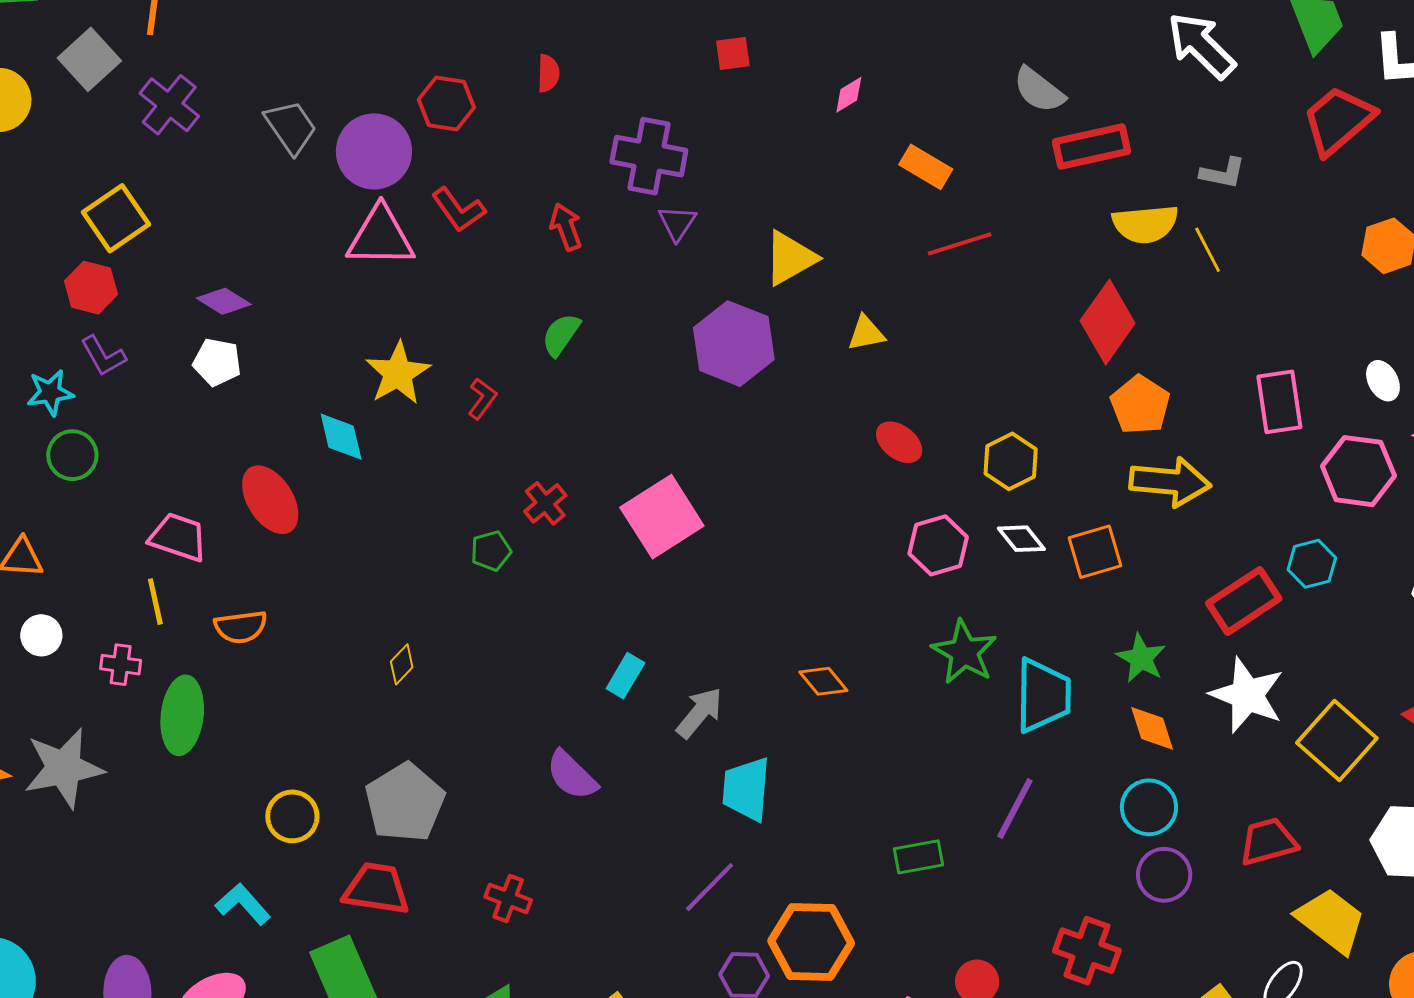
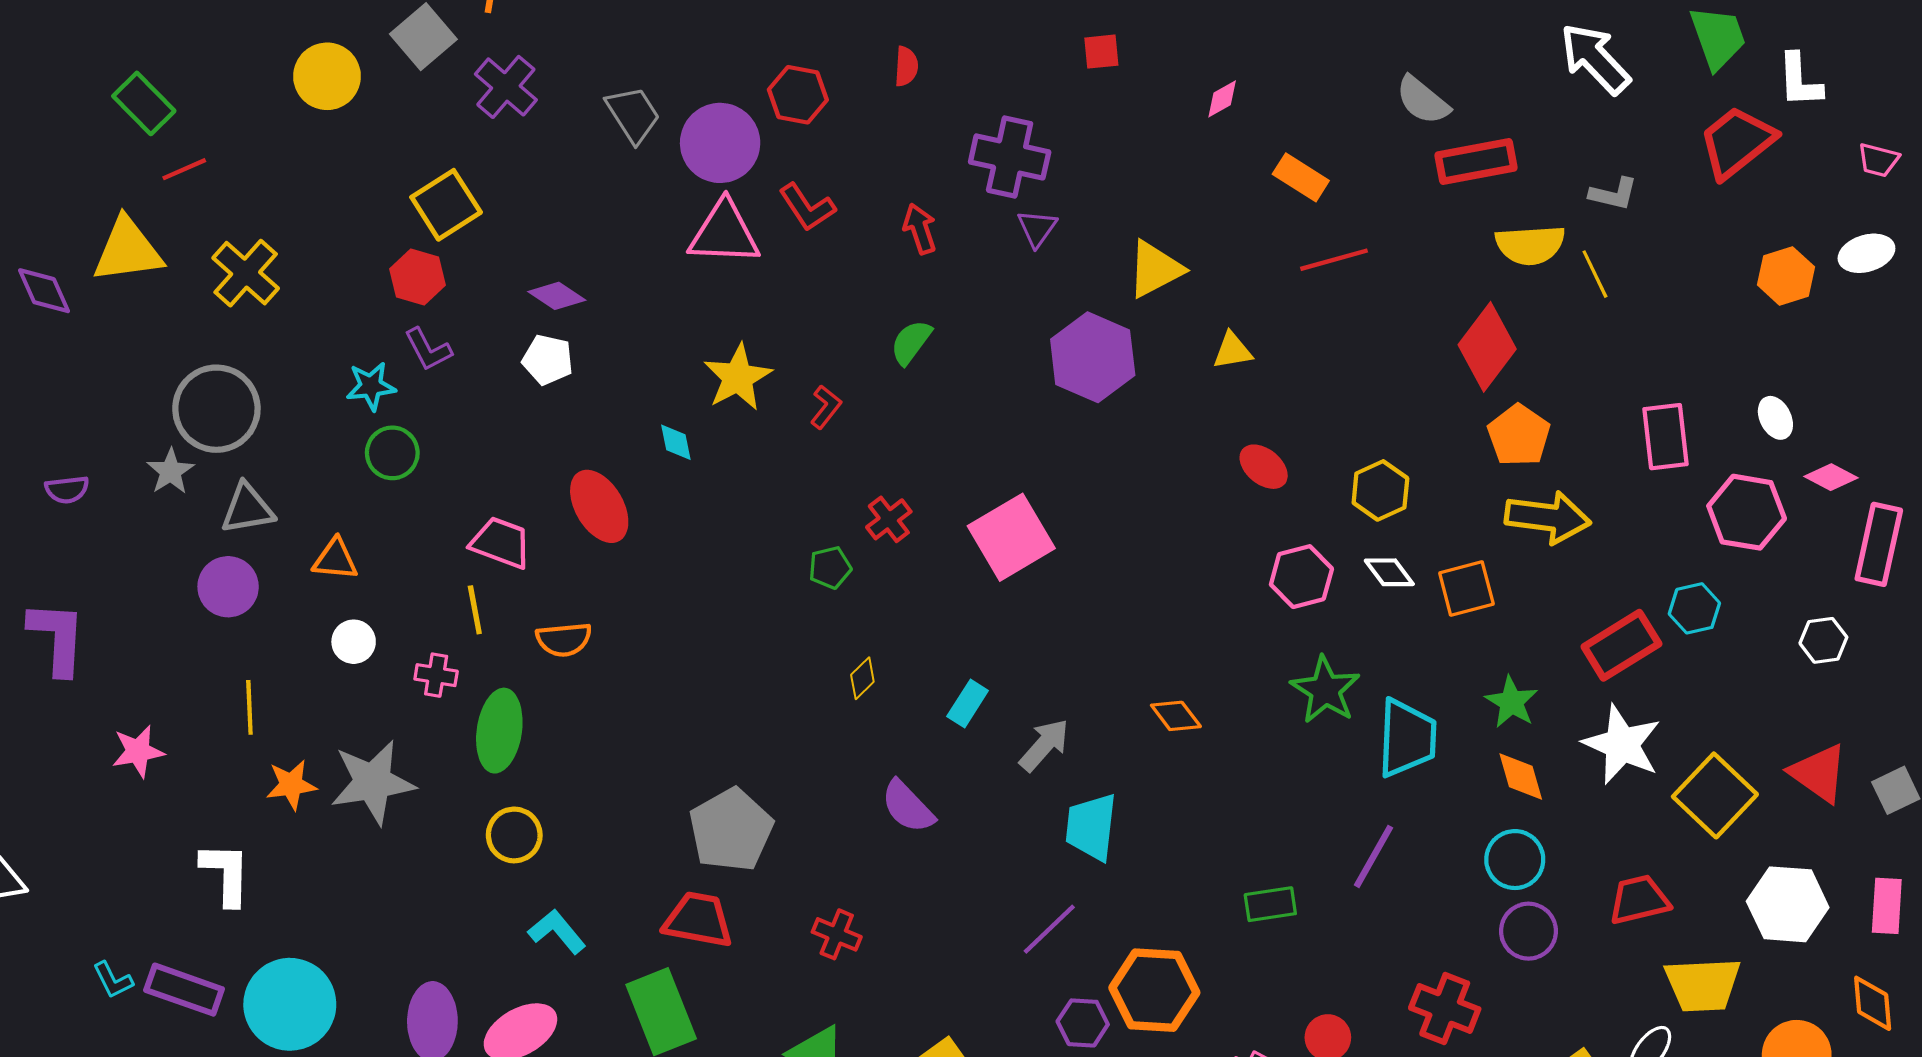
cyan diamond: (341, 437) -> (676, 442), size x0.7
yellow diamond: (402, 664) -> (862, 678), moved
yellow circle: (292, 816) -> (514, 835), moved
yellow trapezoid: (1331, 920) -> (1703, 985), turned 138

